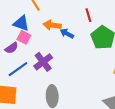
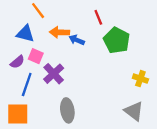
pink square: (24, 37) -> (36, 56), moved
blue line: (18, 69) -> (27, 84), turned -30

